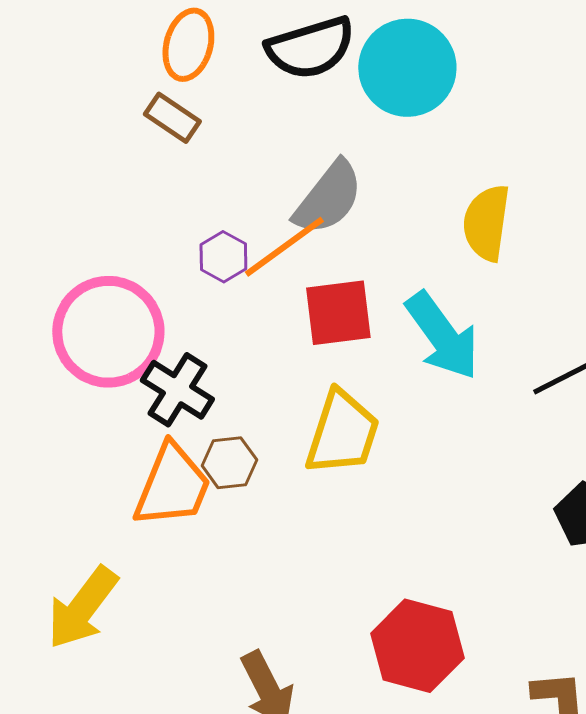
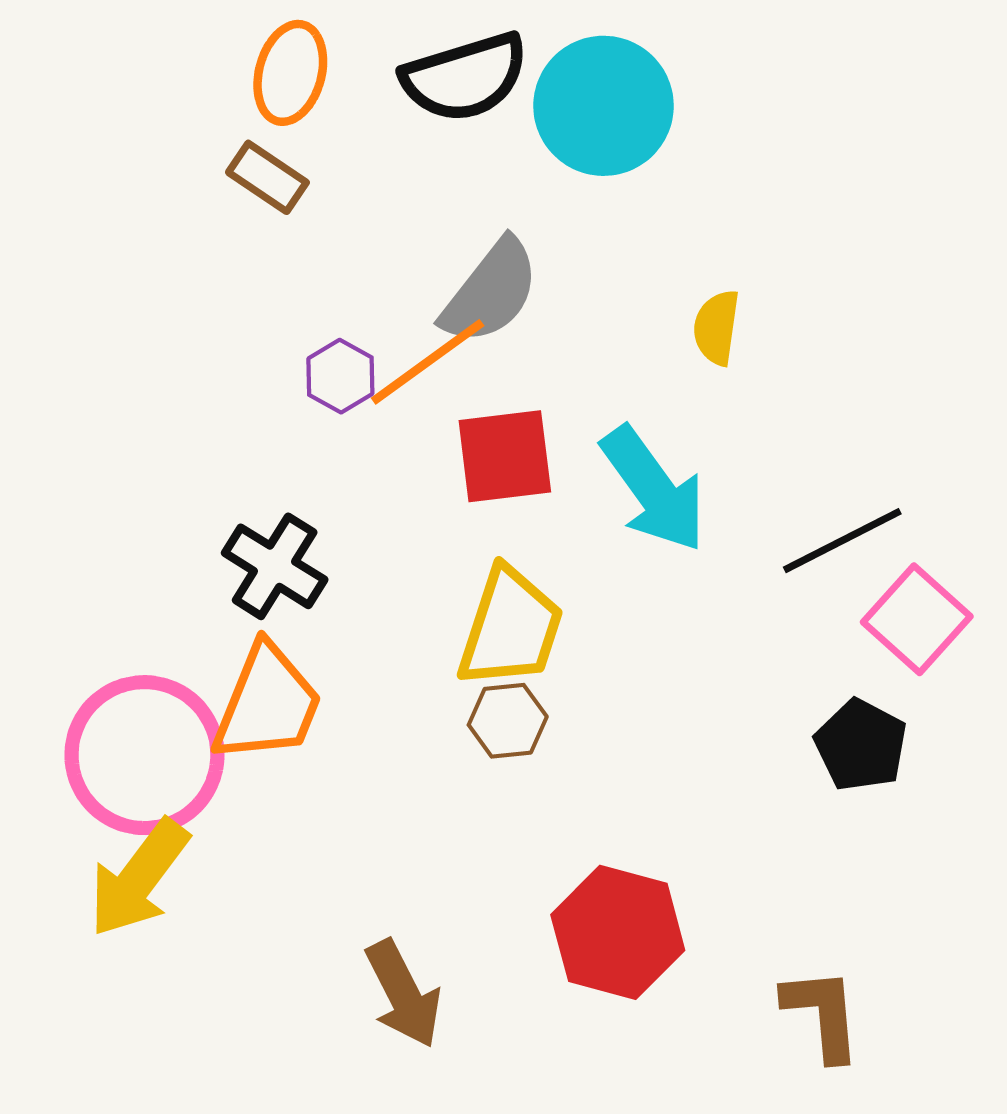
yellow semicircle: (486, 223) -> (716, 327), size x0.7
pink circle: (108, 332) -> (144, 755), moved
brown hexagon: (229, 463) -> (508, 721), moved

